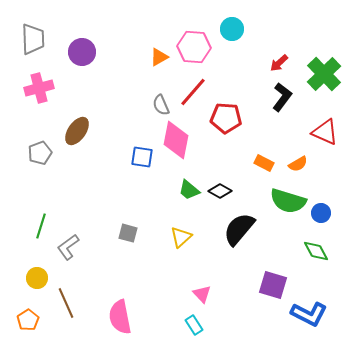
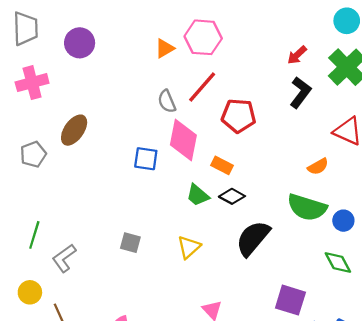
cyan circle: (232, 29) -> (347, 21), moved
orange rectangle: (264, 163) -> (222, 165), moved

